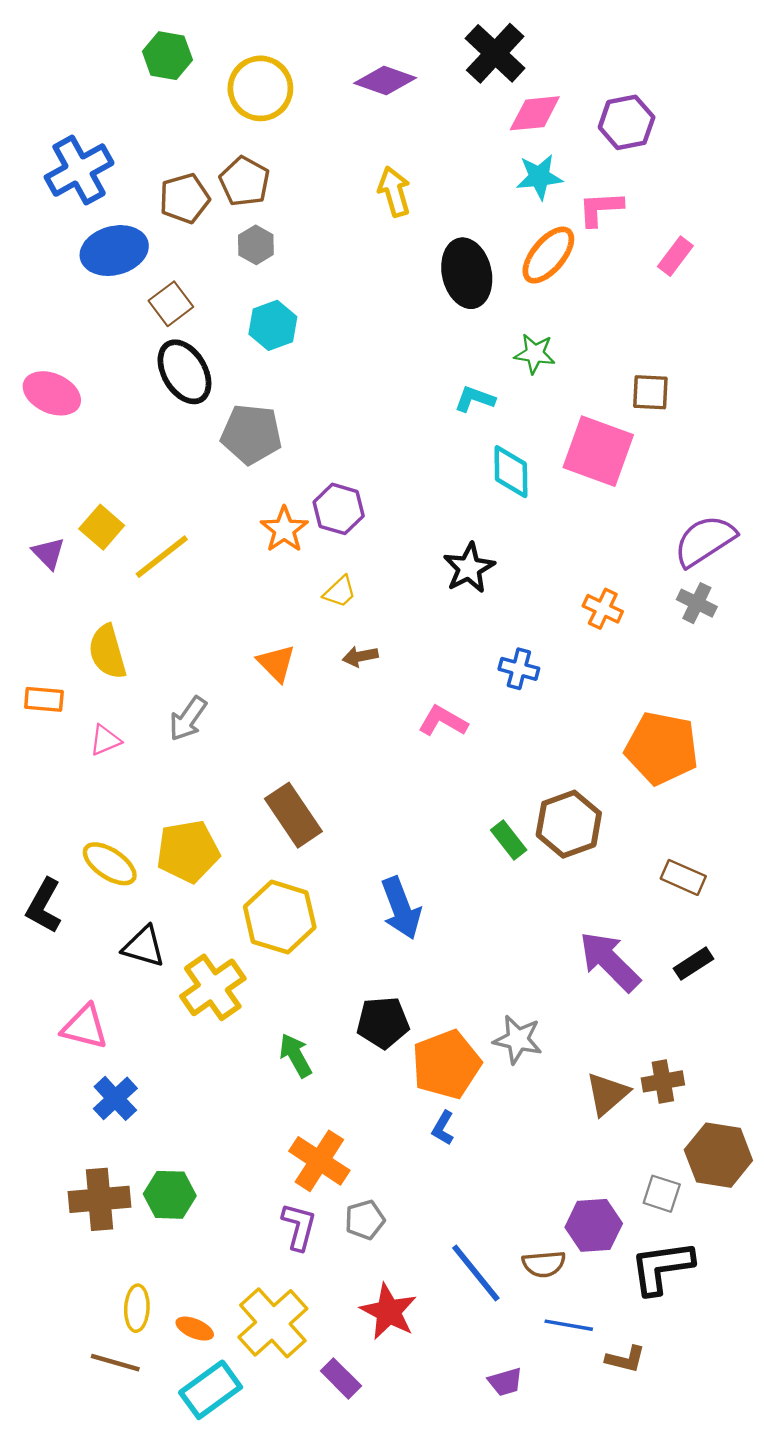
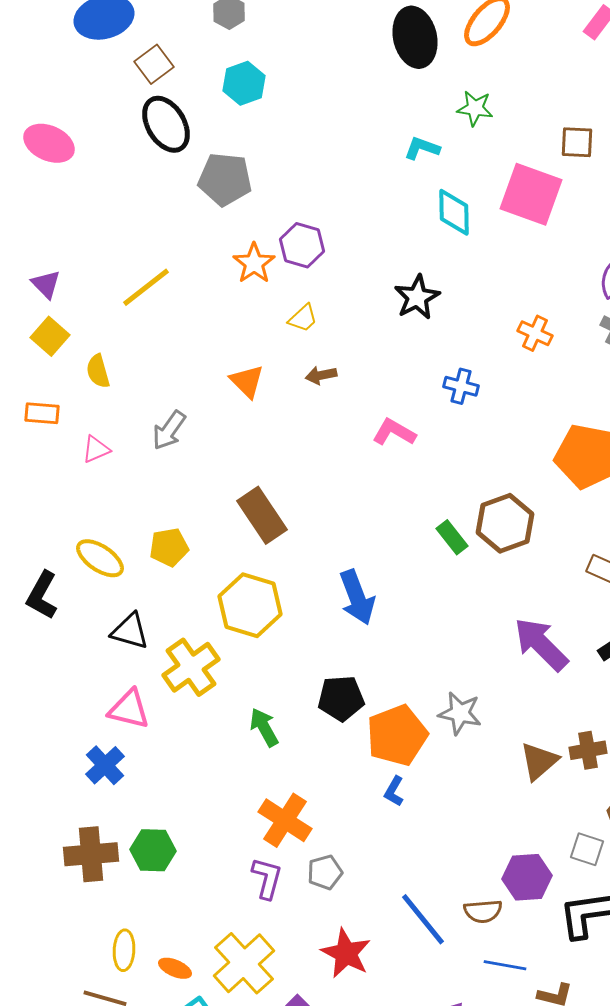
yellow square: (102, 527) -> (50, 336), moved
yellow semicircle: (107, 652) -> (98, 371), size x0.7
yellow pentagon: (188, 851) -> (169, 547), size x0.7
pink triangle: (85, 1027) -> (129, 709), moved

